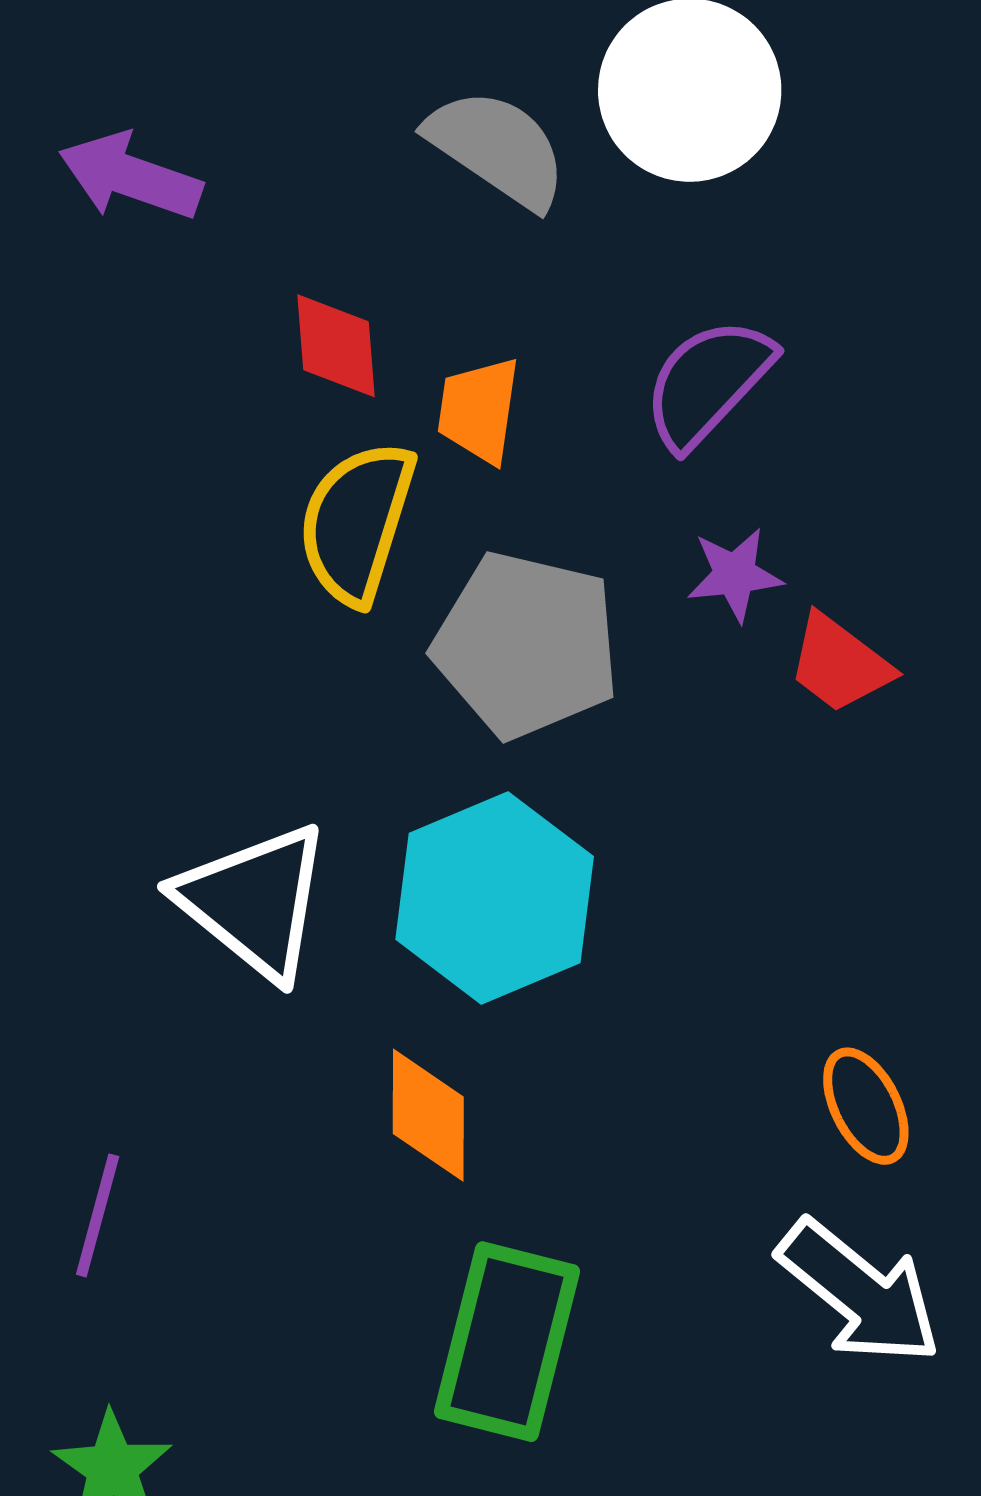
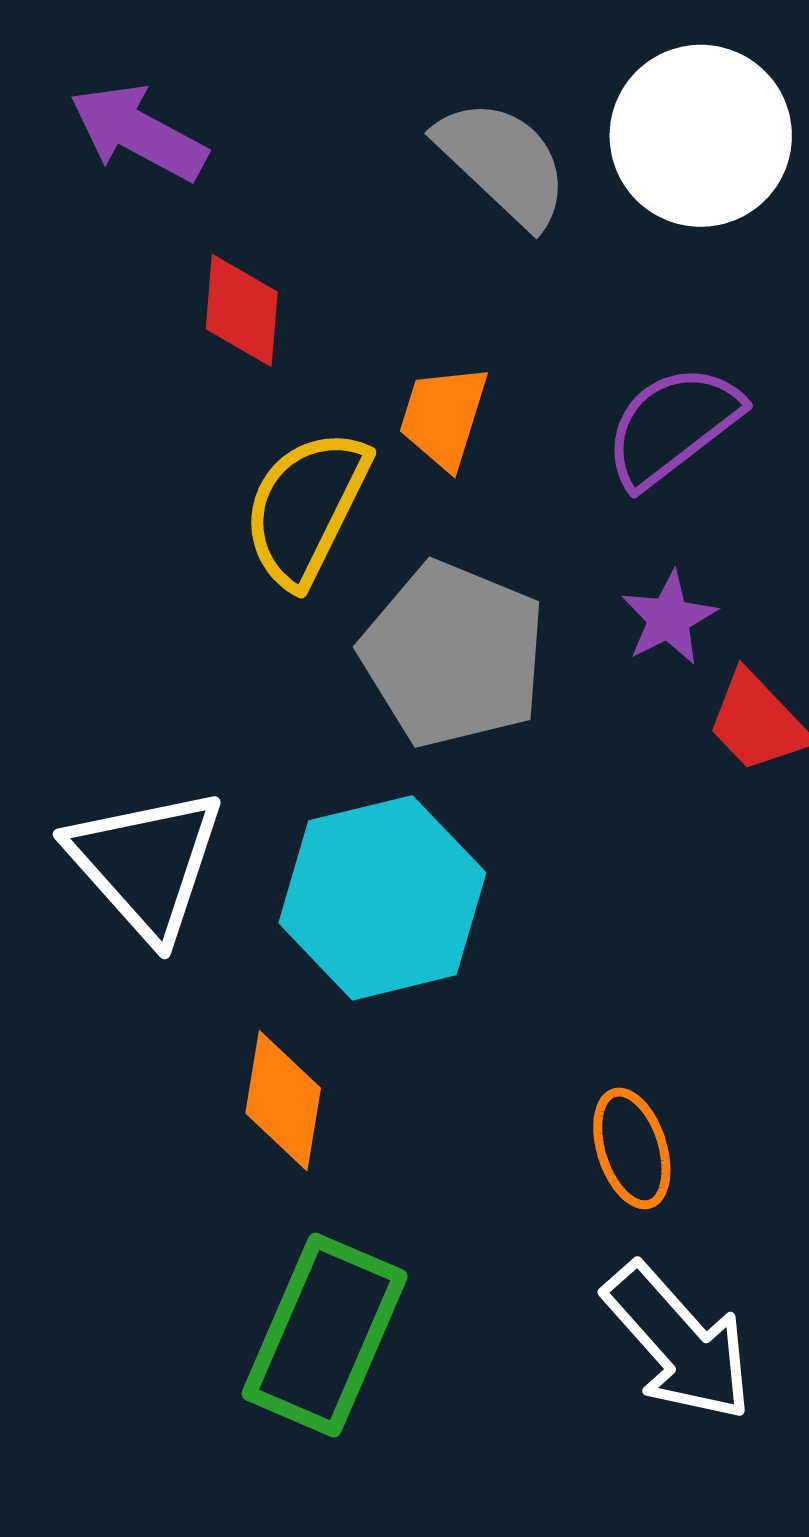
red diamond: (336, 346) -> (242, 310), moved
purple star: (735, 575) -> (669, 618), turned -30
orange ellipse: (866, 1106) -> (632, 1148), moved

